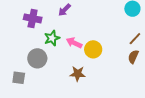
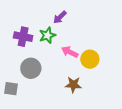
purple cross: (33, 18) -> (23, 37), moved
green star: (52, 38) -> (47, 35), moved

